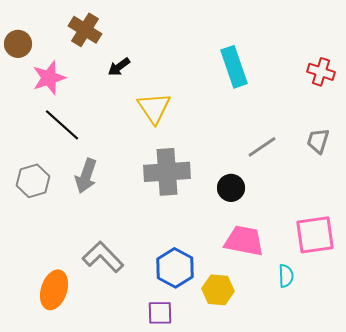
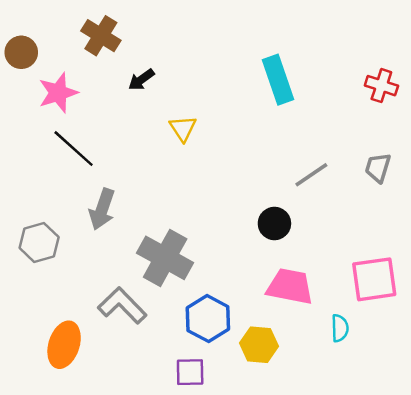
yellow triangle: (154, 108) -> (183, 128), size x0.7
gray cross: (167, 172) -> (165, 258), moved, turned 33
gray hexagon: (33, 181) -> (39, 242), moved

